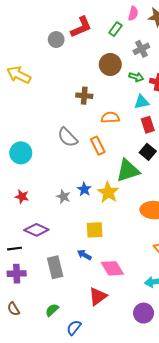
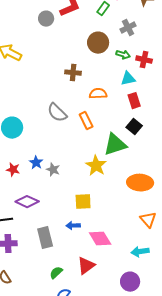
blue star: (84, 189) -> (36, 163), moved
blue arrow: (84, 255) -> (73, 226), turned -32
green semicircle: (52, 310) -> (56, 273), moved

